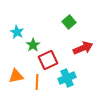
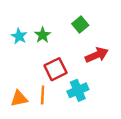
green star: (33, 45) -> (43, 35), moved
orange triangle: (16, 76) -> (19, 99), moved

